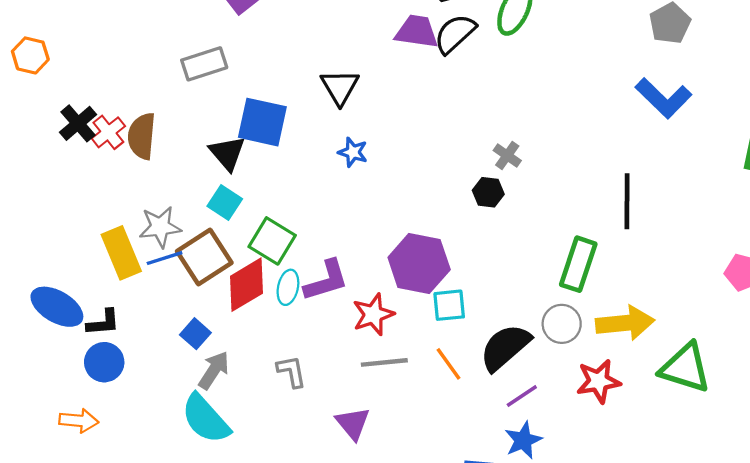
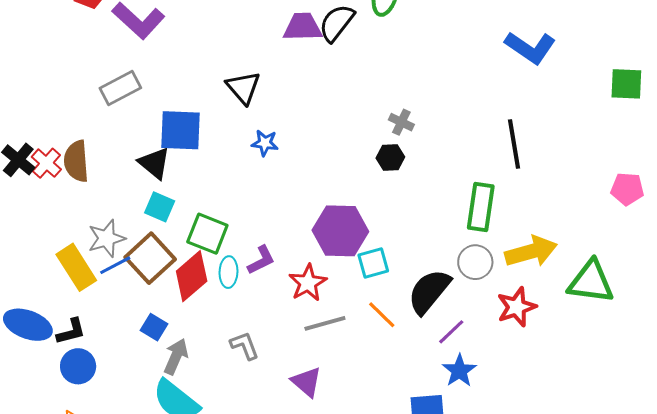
purple L-shape: (326, 280) -> (261, 260), size x0.7

